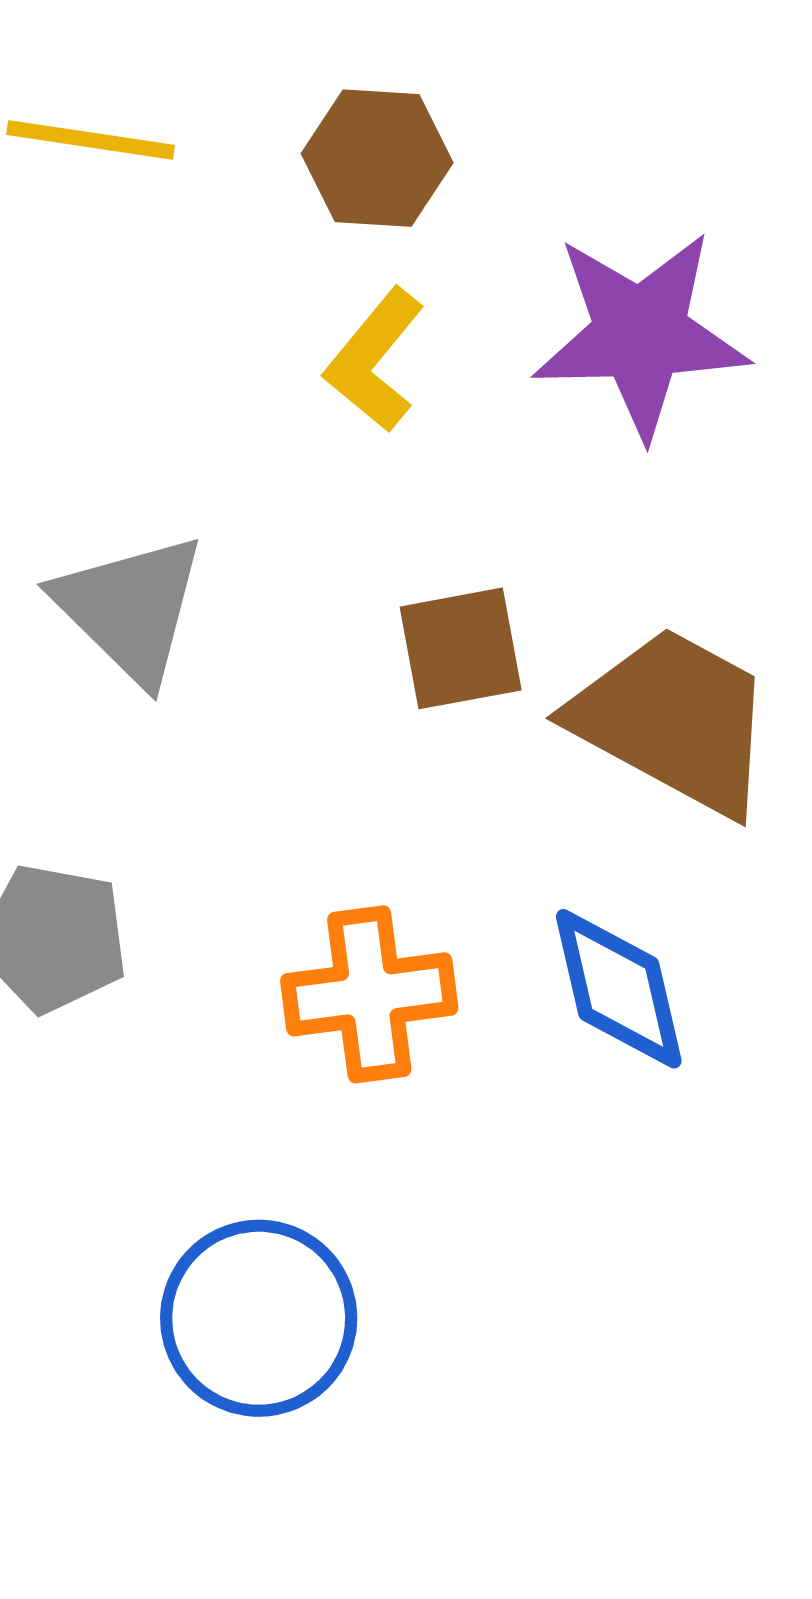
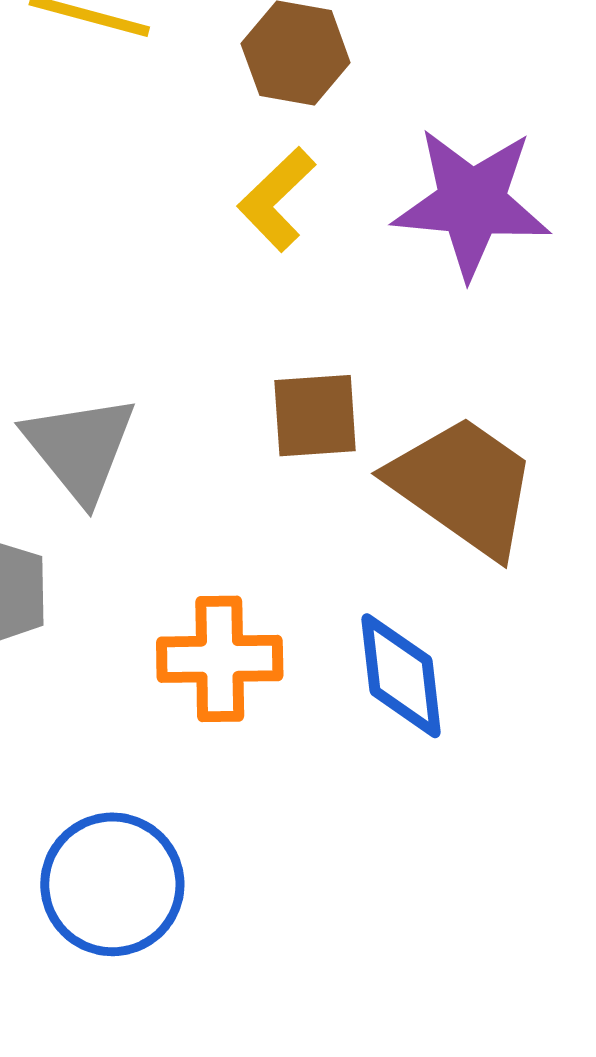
gray triangle: (130, 608) -> (80, 448), moved

